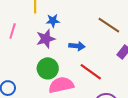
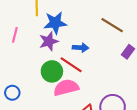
blue star: (53, 21) -> (55, 23), size x1.6
red line: (91, 72) -> (71, 65), moved

